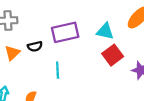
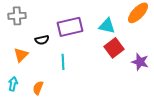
orange triangle: (12, 53) -> (21, 55), moved

